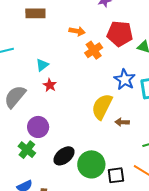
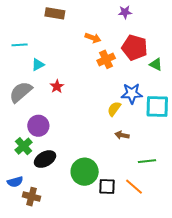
cyan triangle: (42, 65) -> (38, 65), moved
blue star: (125, 79) -> (132, 93), turned 30
yellow semicircle: (102, 107) -> (114, 109), moved, size x0.6
black ellipse: (64, 156) -> (45, 159), moved

